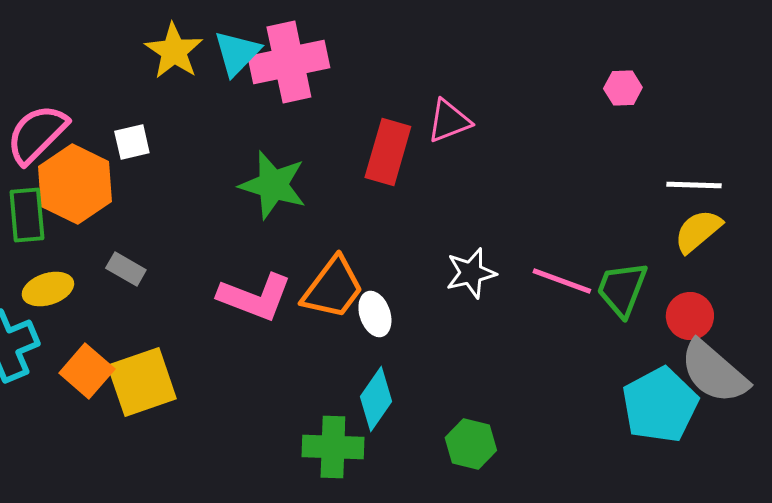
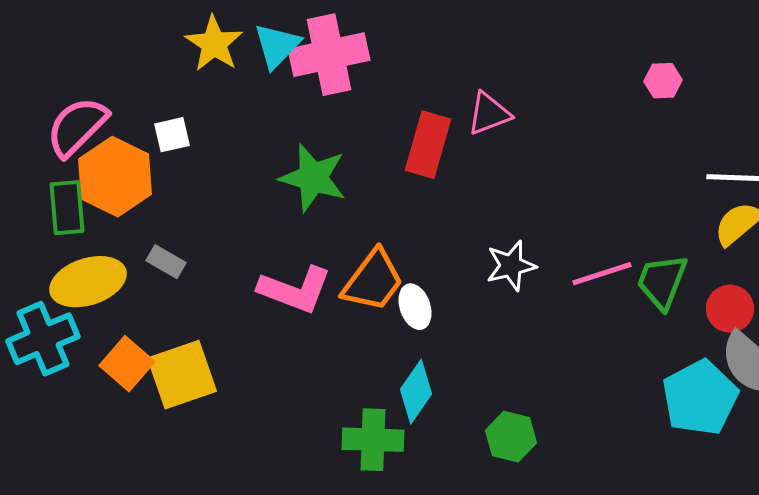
pink line: (562, 281) -> (602, 274), turned -38
yellow ellipse: (48, 289) -> (88, 282), size x1.5

